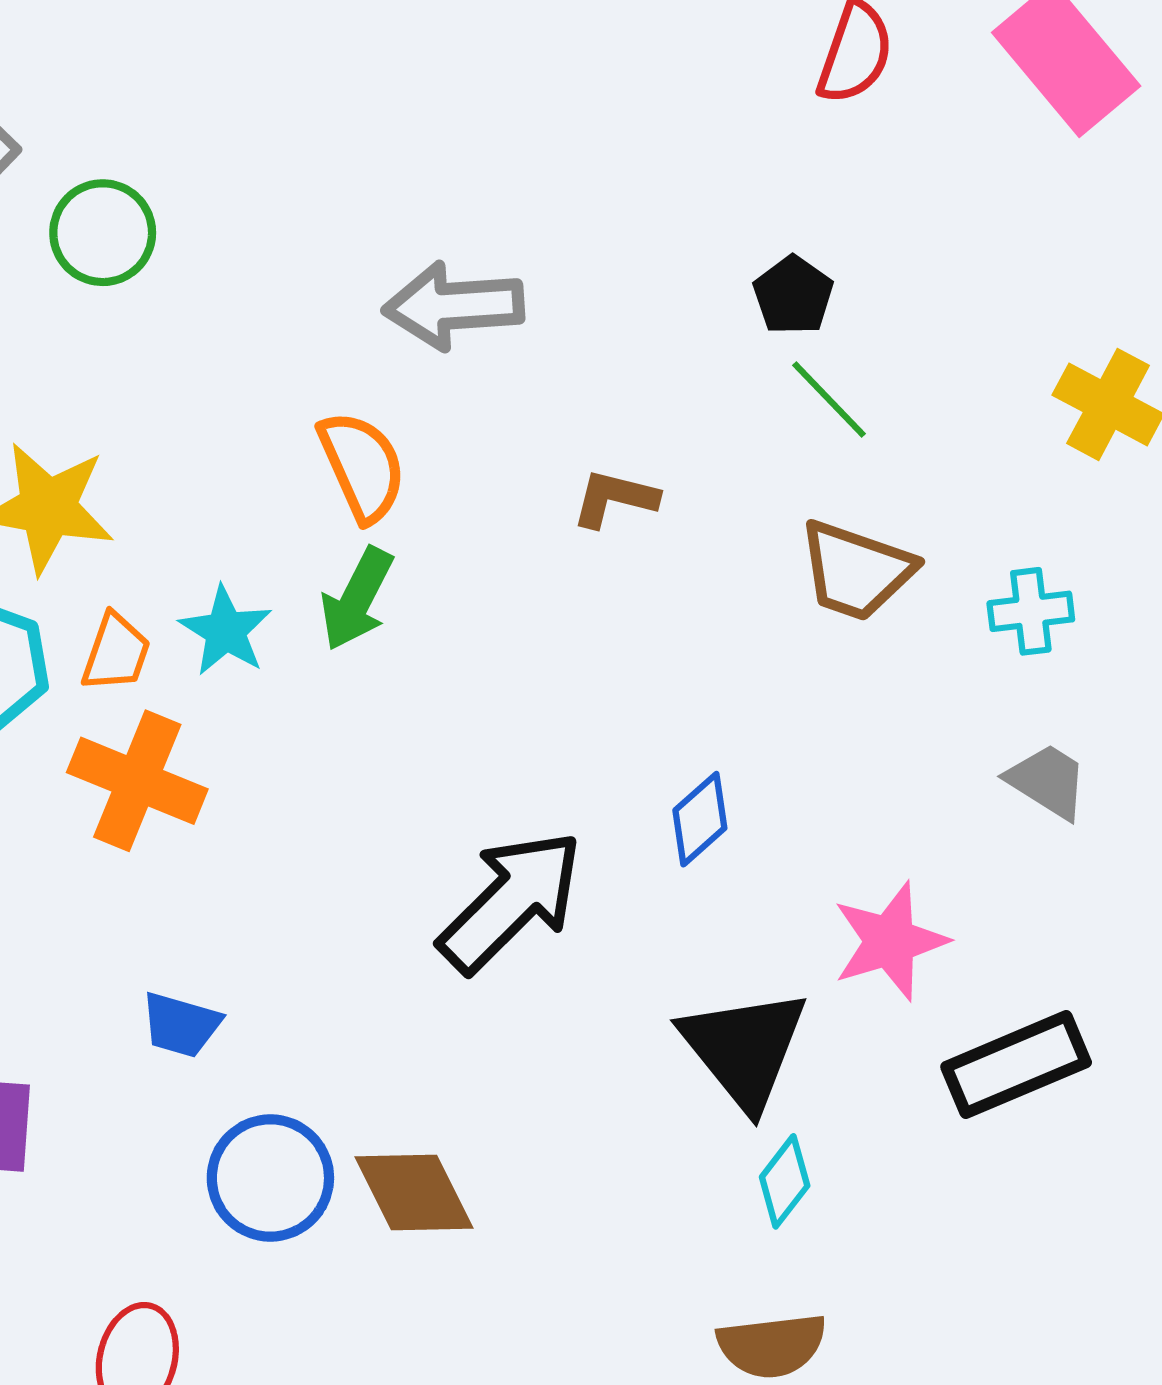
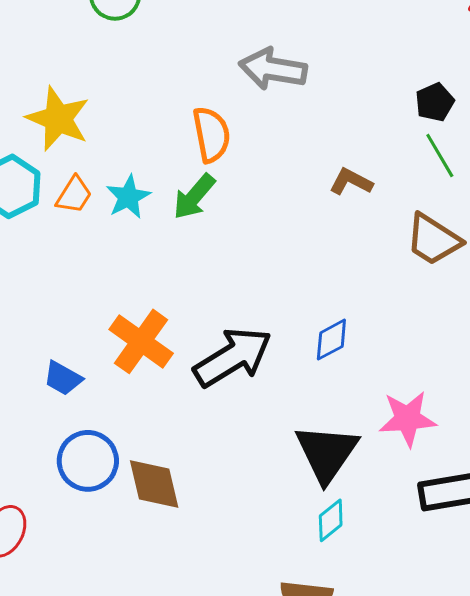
brown L-shape: (615, 498) -> (351, 182), moved
orange cross: (137, 781) -> (141, 341), moved

